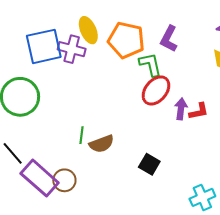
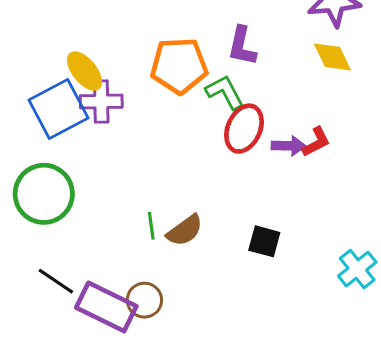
yellow ellipse: (88, 30) -> (85, 71), moved
purple arrow: (181, 109) -> (289, 146), turned 100

